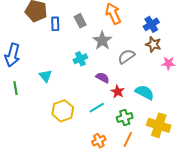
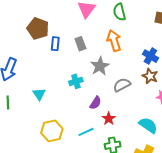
blue cross: (151, 24) -> (150, 56), turned -35
purple semicircle: (102, 78) -> (95, 103), turned 88
cyan semicircle: (145, 92) -> (148, 125), moved

